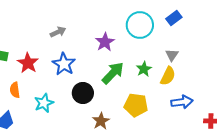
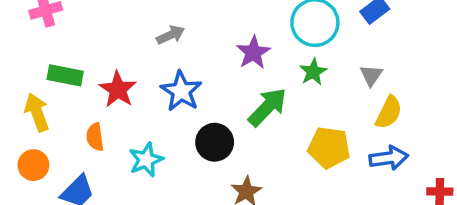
green star: (144, 69) -> (313, 72), moved
yellow semicircle: (168, 76) -> (389, 112), moved
yellow pentagon: (136, 105) -> (329, 147), moved

